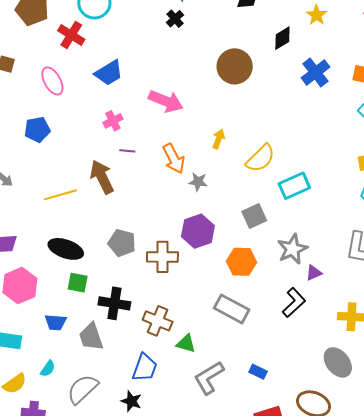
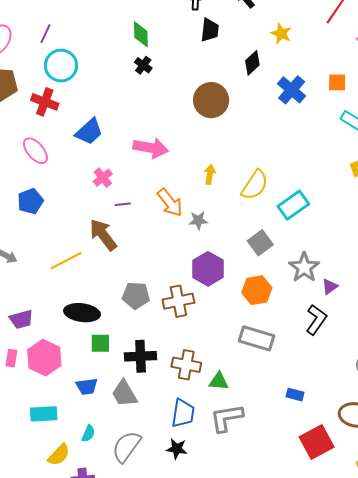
gray L-shape: (209, 378) -> (227, 418), moved, turned 33

